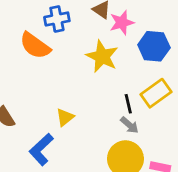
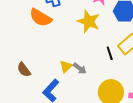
gray arrow: (129, 125) -> (80, 68), moved

